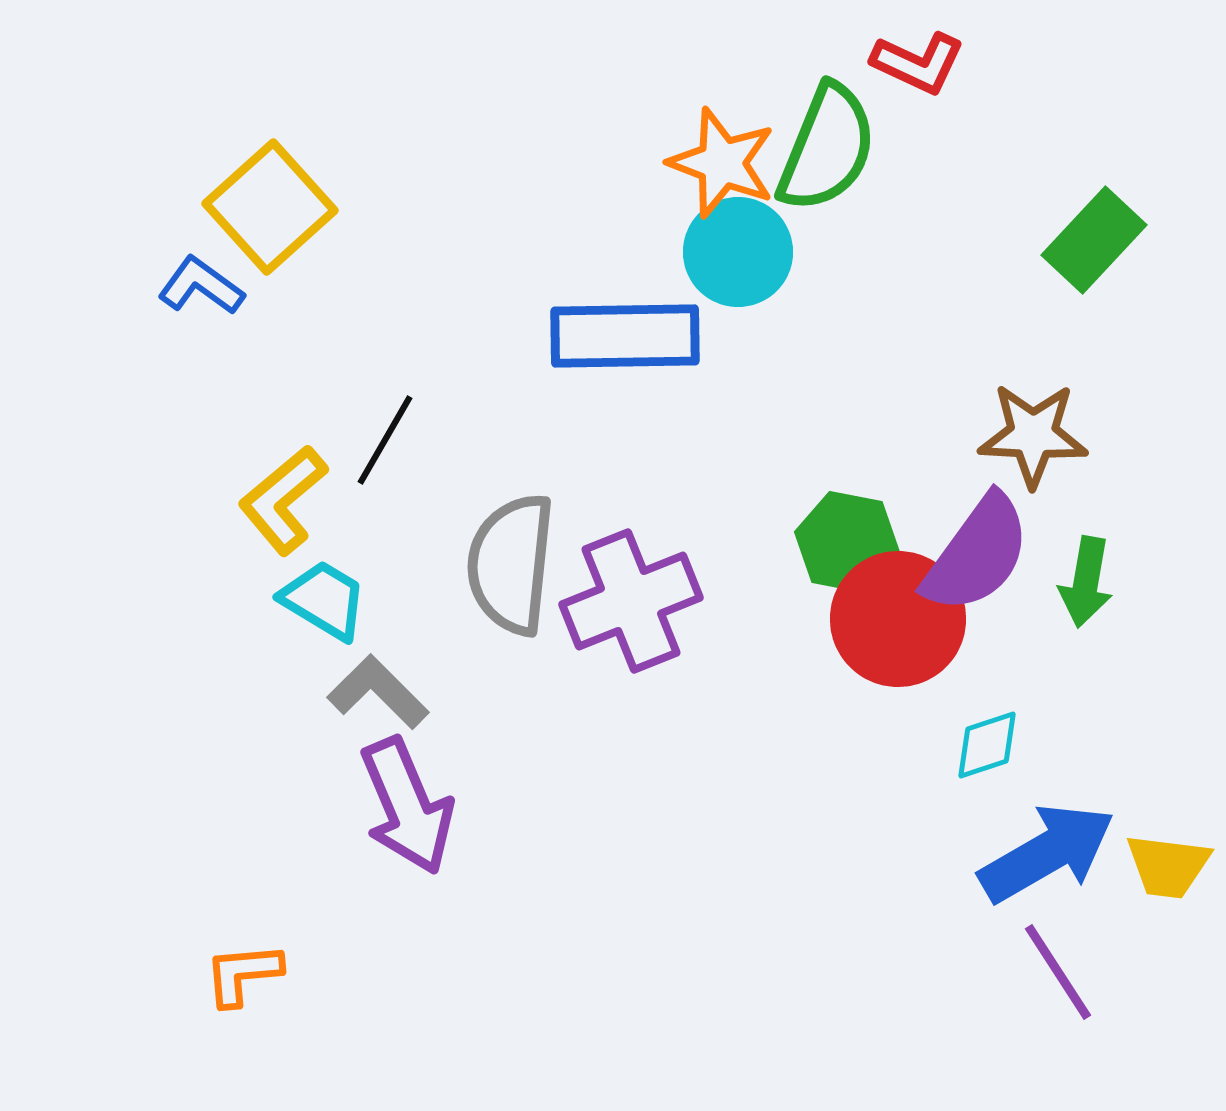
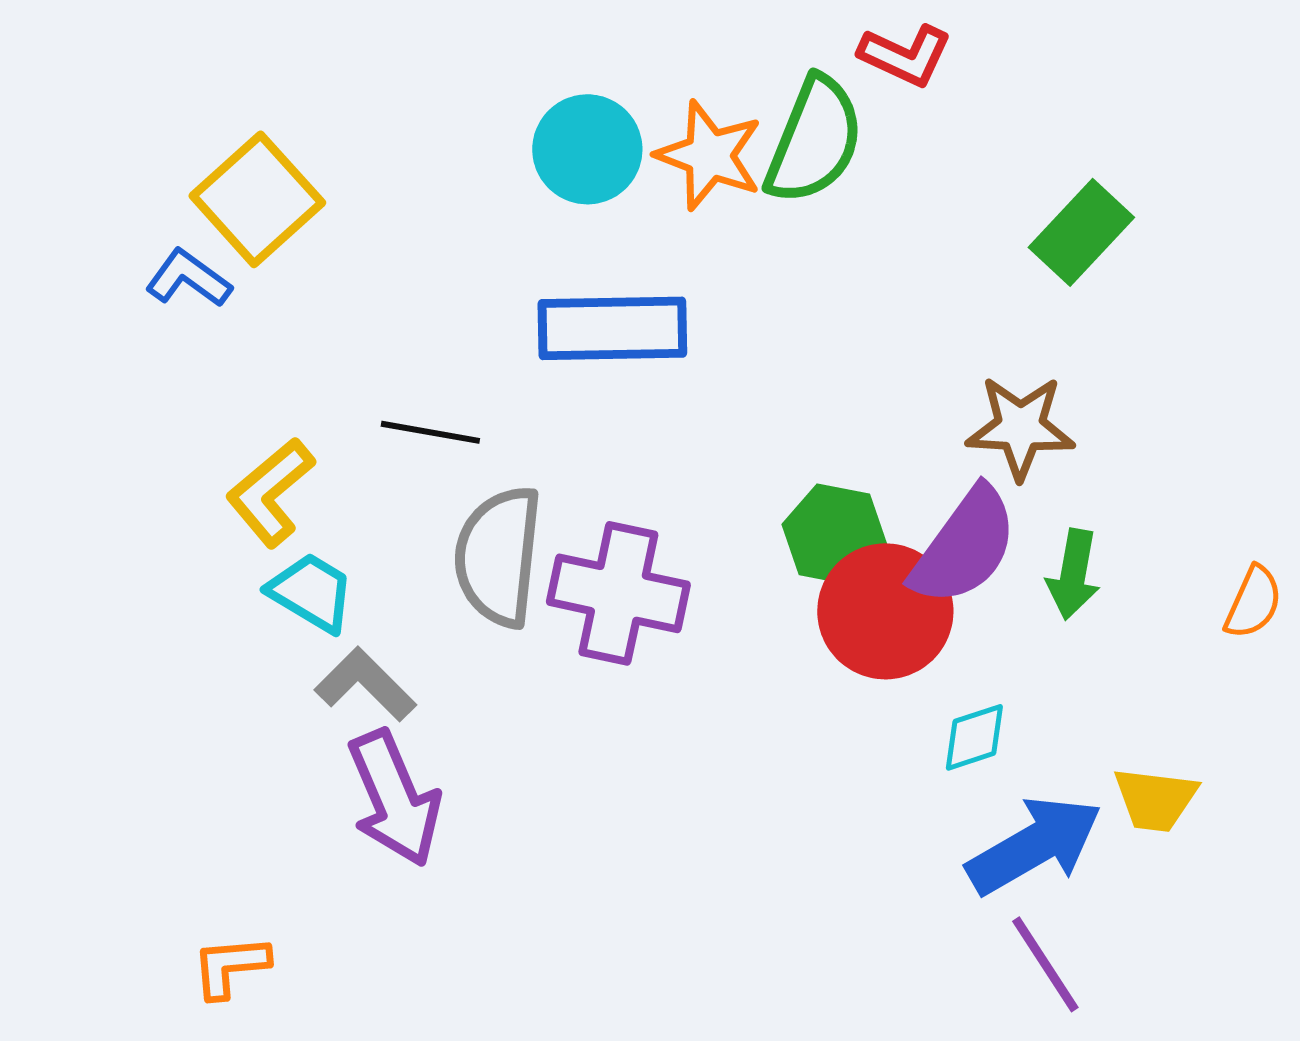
cyan circle: (738, 252) -> (587, 149), moved
black line: (385, 440) -> (430, 432), moved, turned 70
purple cross: (631, 601) -> (618, 593), turned 34
yellow trapezoid: (1168, 866) -> (1155, 799), moved

